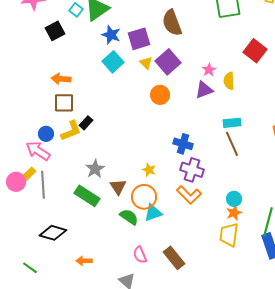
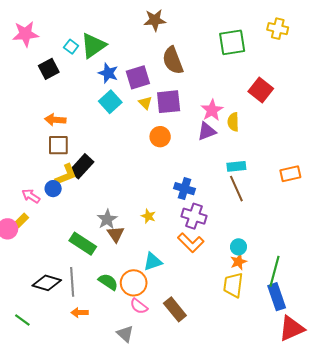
purple square: (168, 62) -> (169, 102), turned 35
pink star: (209, 70) -> (212, 110), size x1.5
black rectangle: (86, 123) -> (82, 166), size x1.6
blue circle: (46, 134) -> (53, 189), moved
pink arrow: (38, 151) -> (31, 196), size x0.7
gray star: (95, 169) -> (107, 219), moved
gray line: (43, 185) -> (72, 282), moved
orange circle: (144, 197) -> (134, 283), moved
green semicircle: (129, 217) -> (108, 282), moved
pink semicircle: (140, 255) -> (139, 306), turned -30

